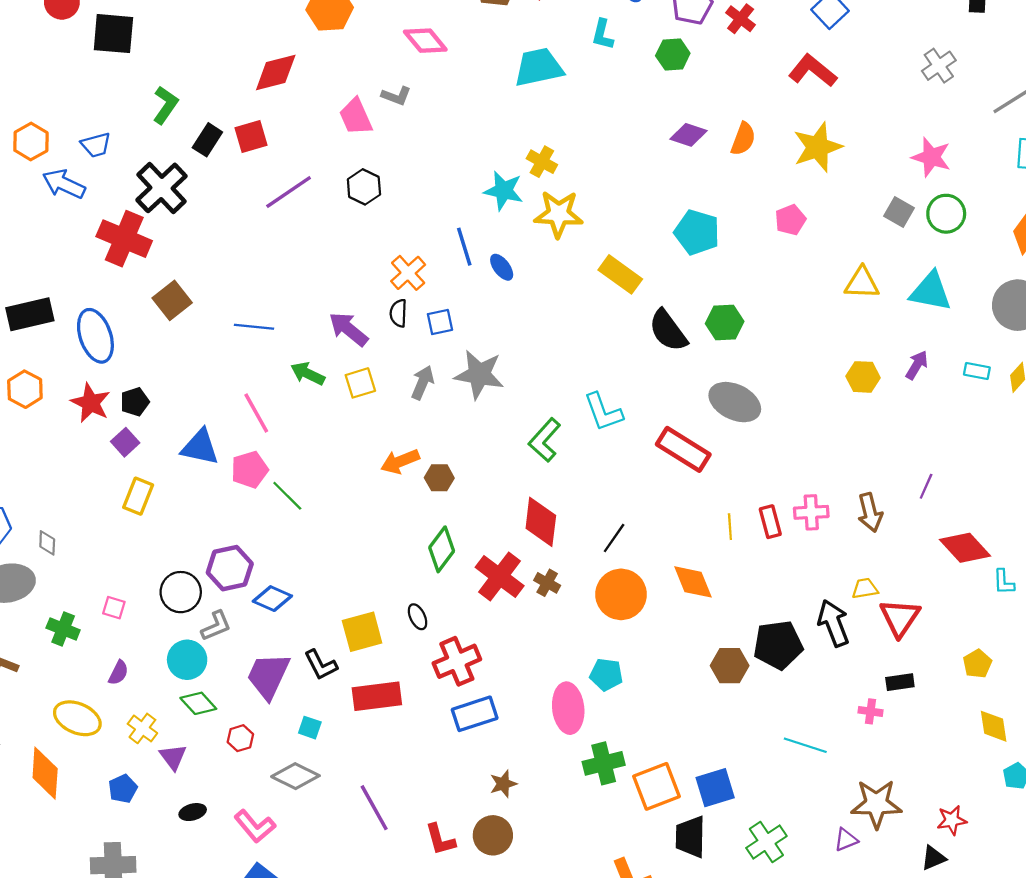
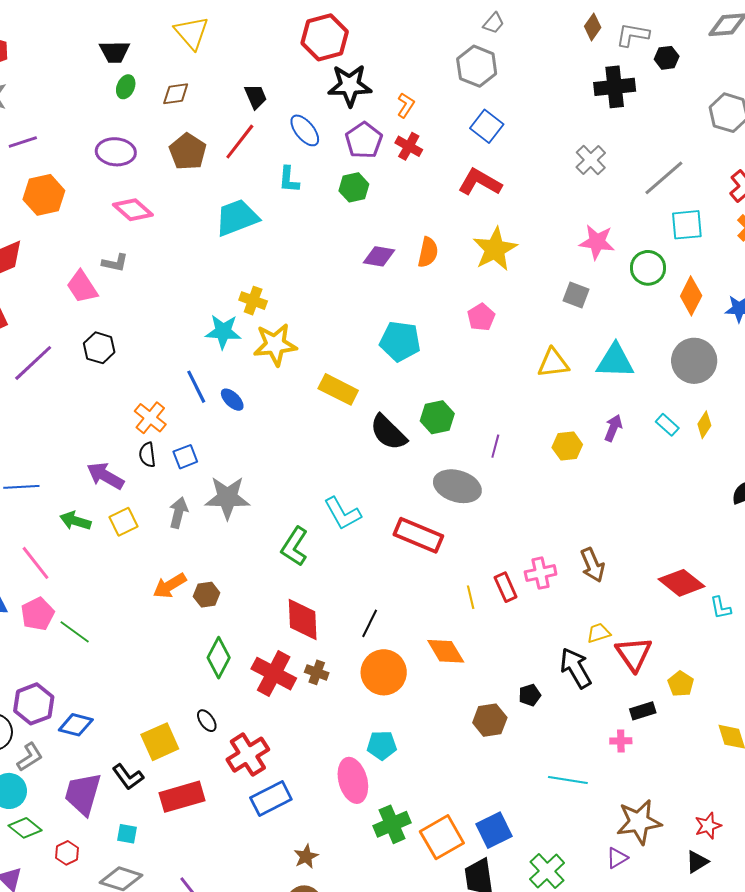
green circle: (946, 214) -> (648, 268), moved
cyan rectangle: (977, 371) -> (667, 425), turned 40
purple line: (926, 486) -> (495, 446), moved
black pentagon: (778, 645) -> (530, 695), size x0.5
yellow pentagon: (977, 664) -> (681, 684), moved

